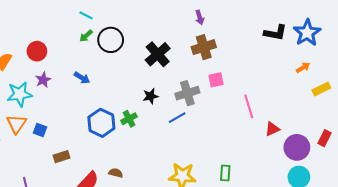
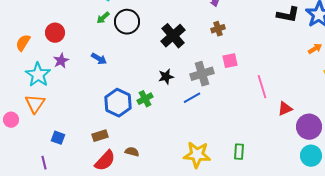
brown cross: (204, 47) -> (218, 29), size x0.6
cyan star: (20, 94) -> (38, 75), turned -30
blue square: (40, 130) -> (58, 138), moved
brown rectangle: (61, 157) -> (100, 136), moved

